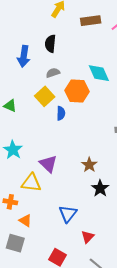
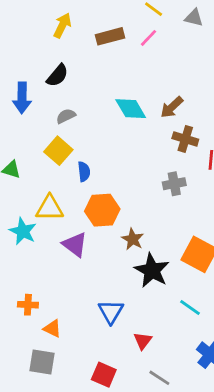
black semicircle: (50, 44) -> (57, 75), turned -138
orange hexagon: (77, 91) -> (102, 210), moved
yellow triangle: (31, 183) -> (50, 208), moved
black star: (100, 188) -> (152, 270), size x1.4

